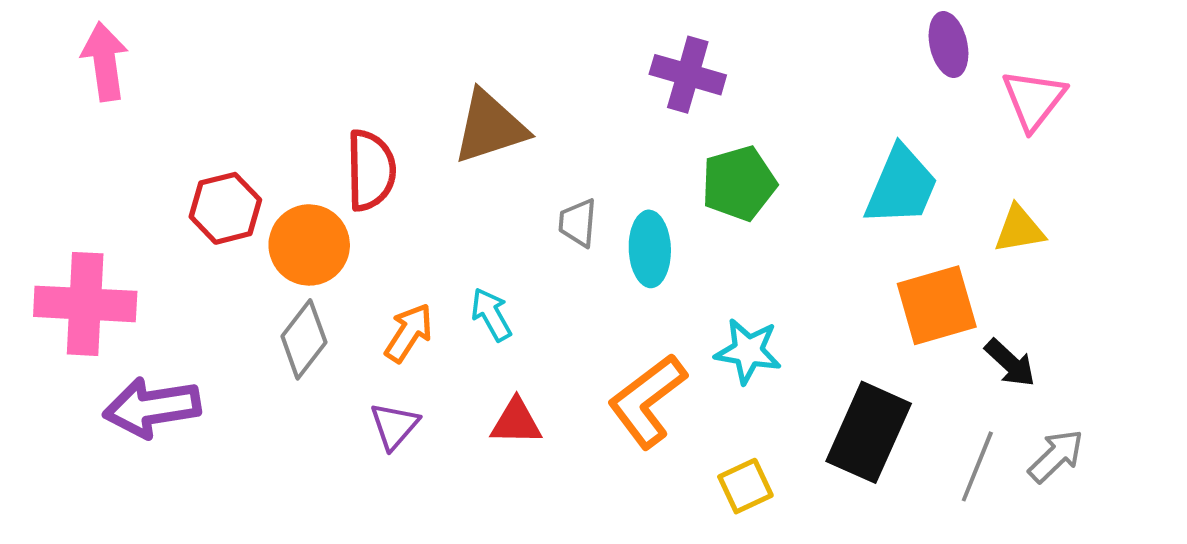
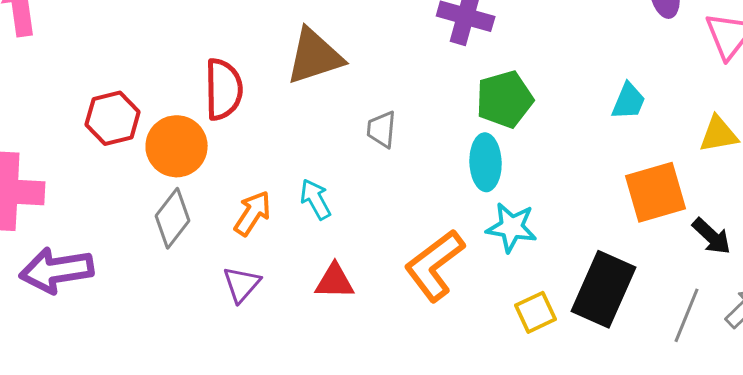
cyan trapezoid: (901, 186) -> (629, 101), size x0.6
cyan ellipse: (650, 249) -> (486, 162), moved
yellow square: (745, 486) -> (536, 312), moved

